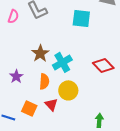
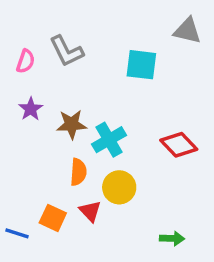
brown star: (40, 53) -> (72, 124), turned 30
purple star: (16, 76) -> (31, 109), moved
green arrow: (99, 120) -> (172, 238), turned 88

